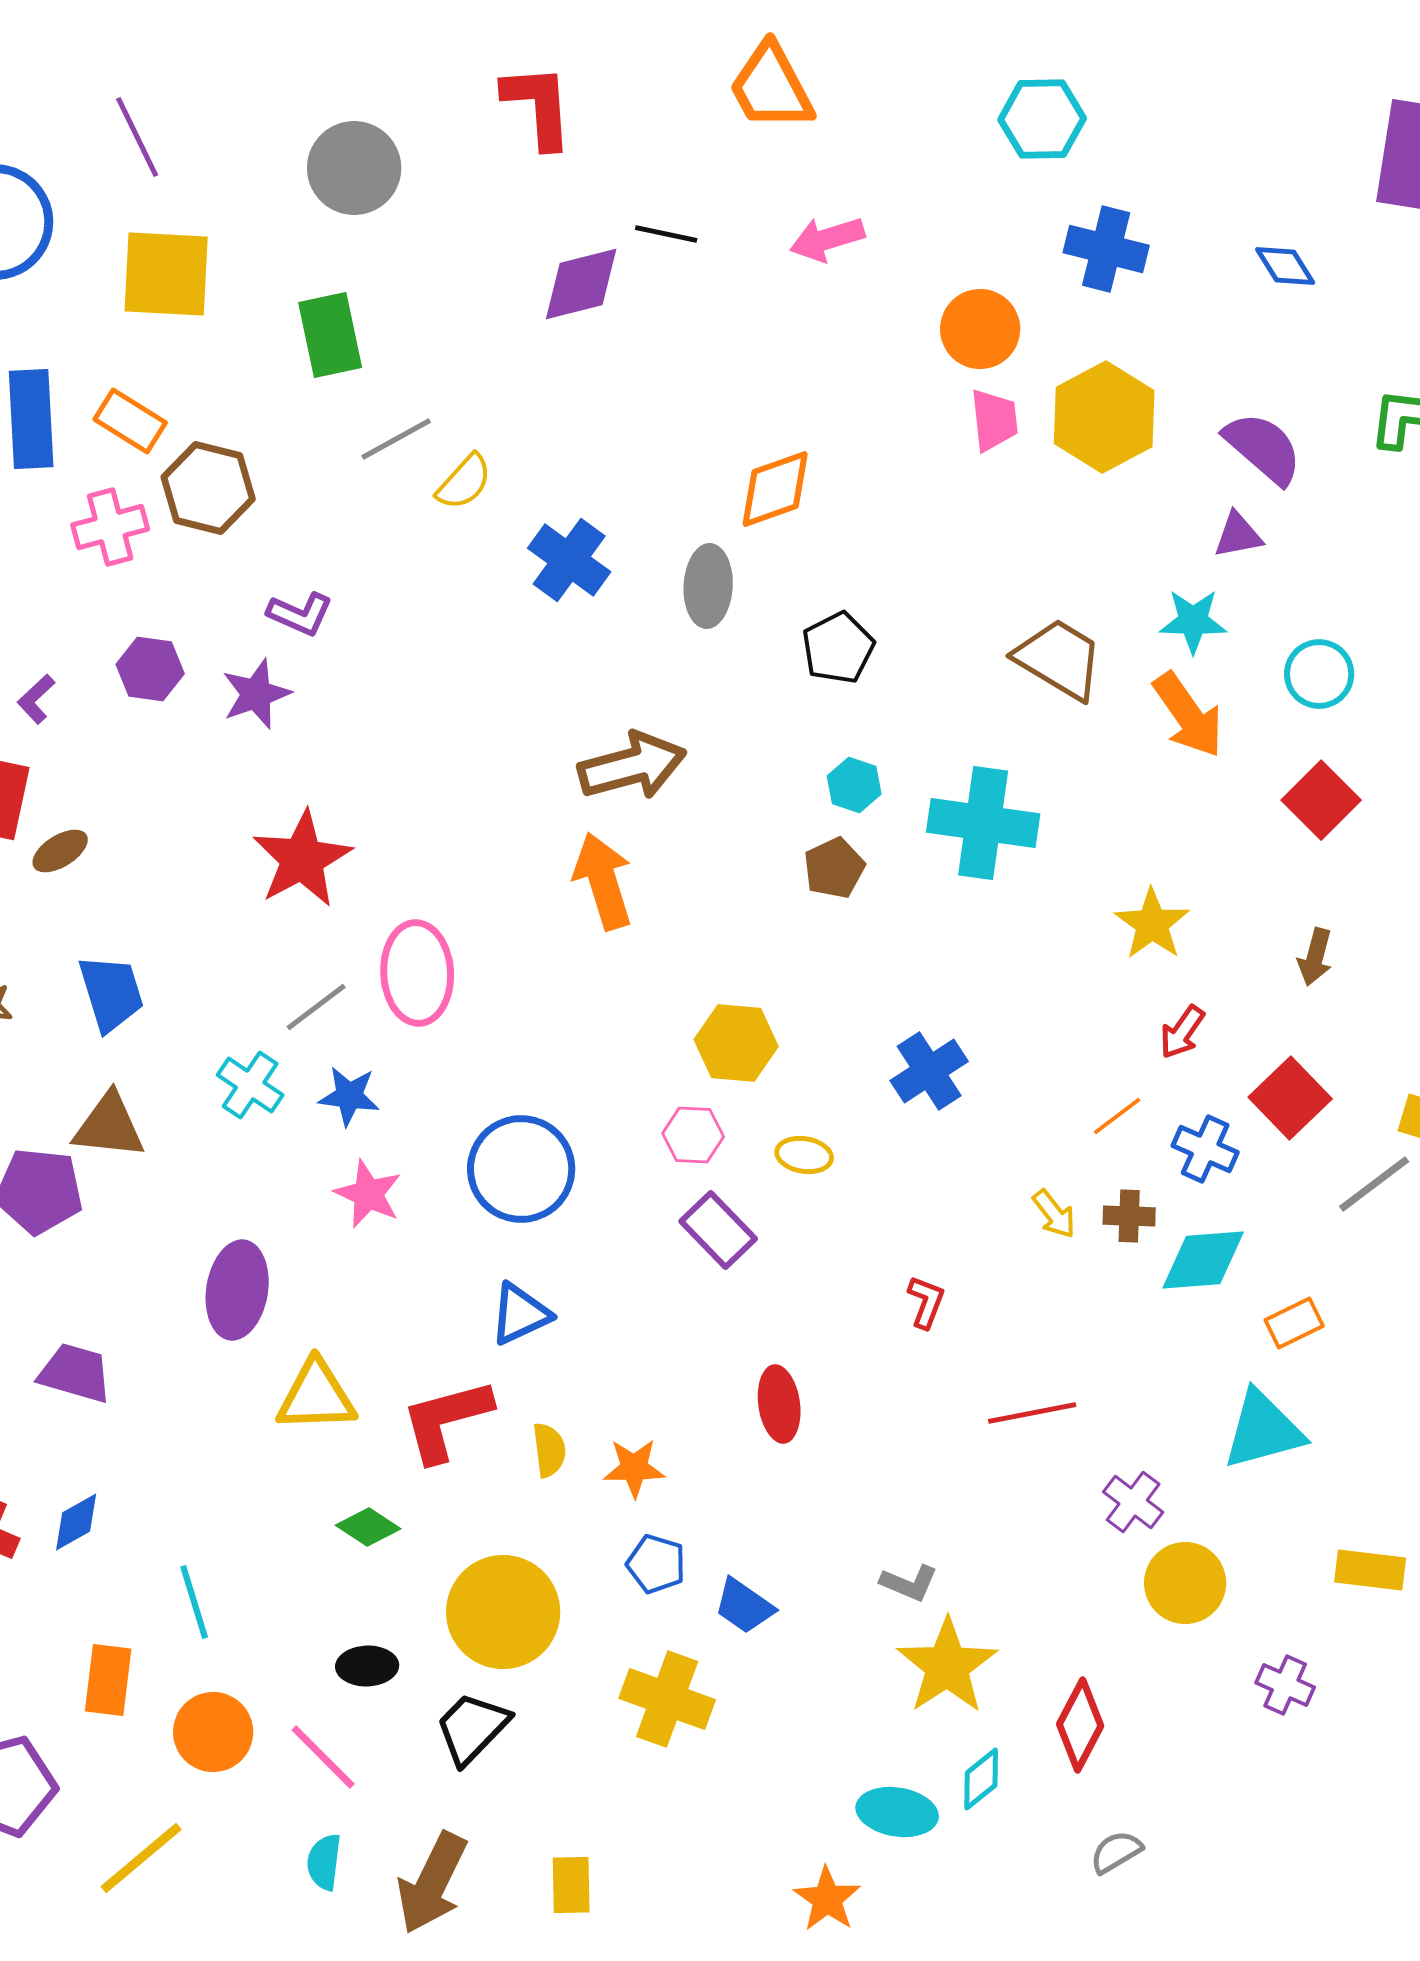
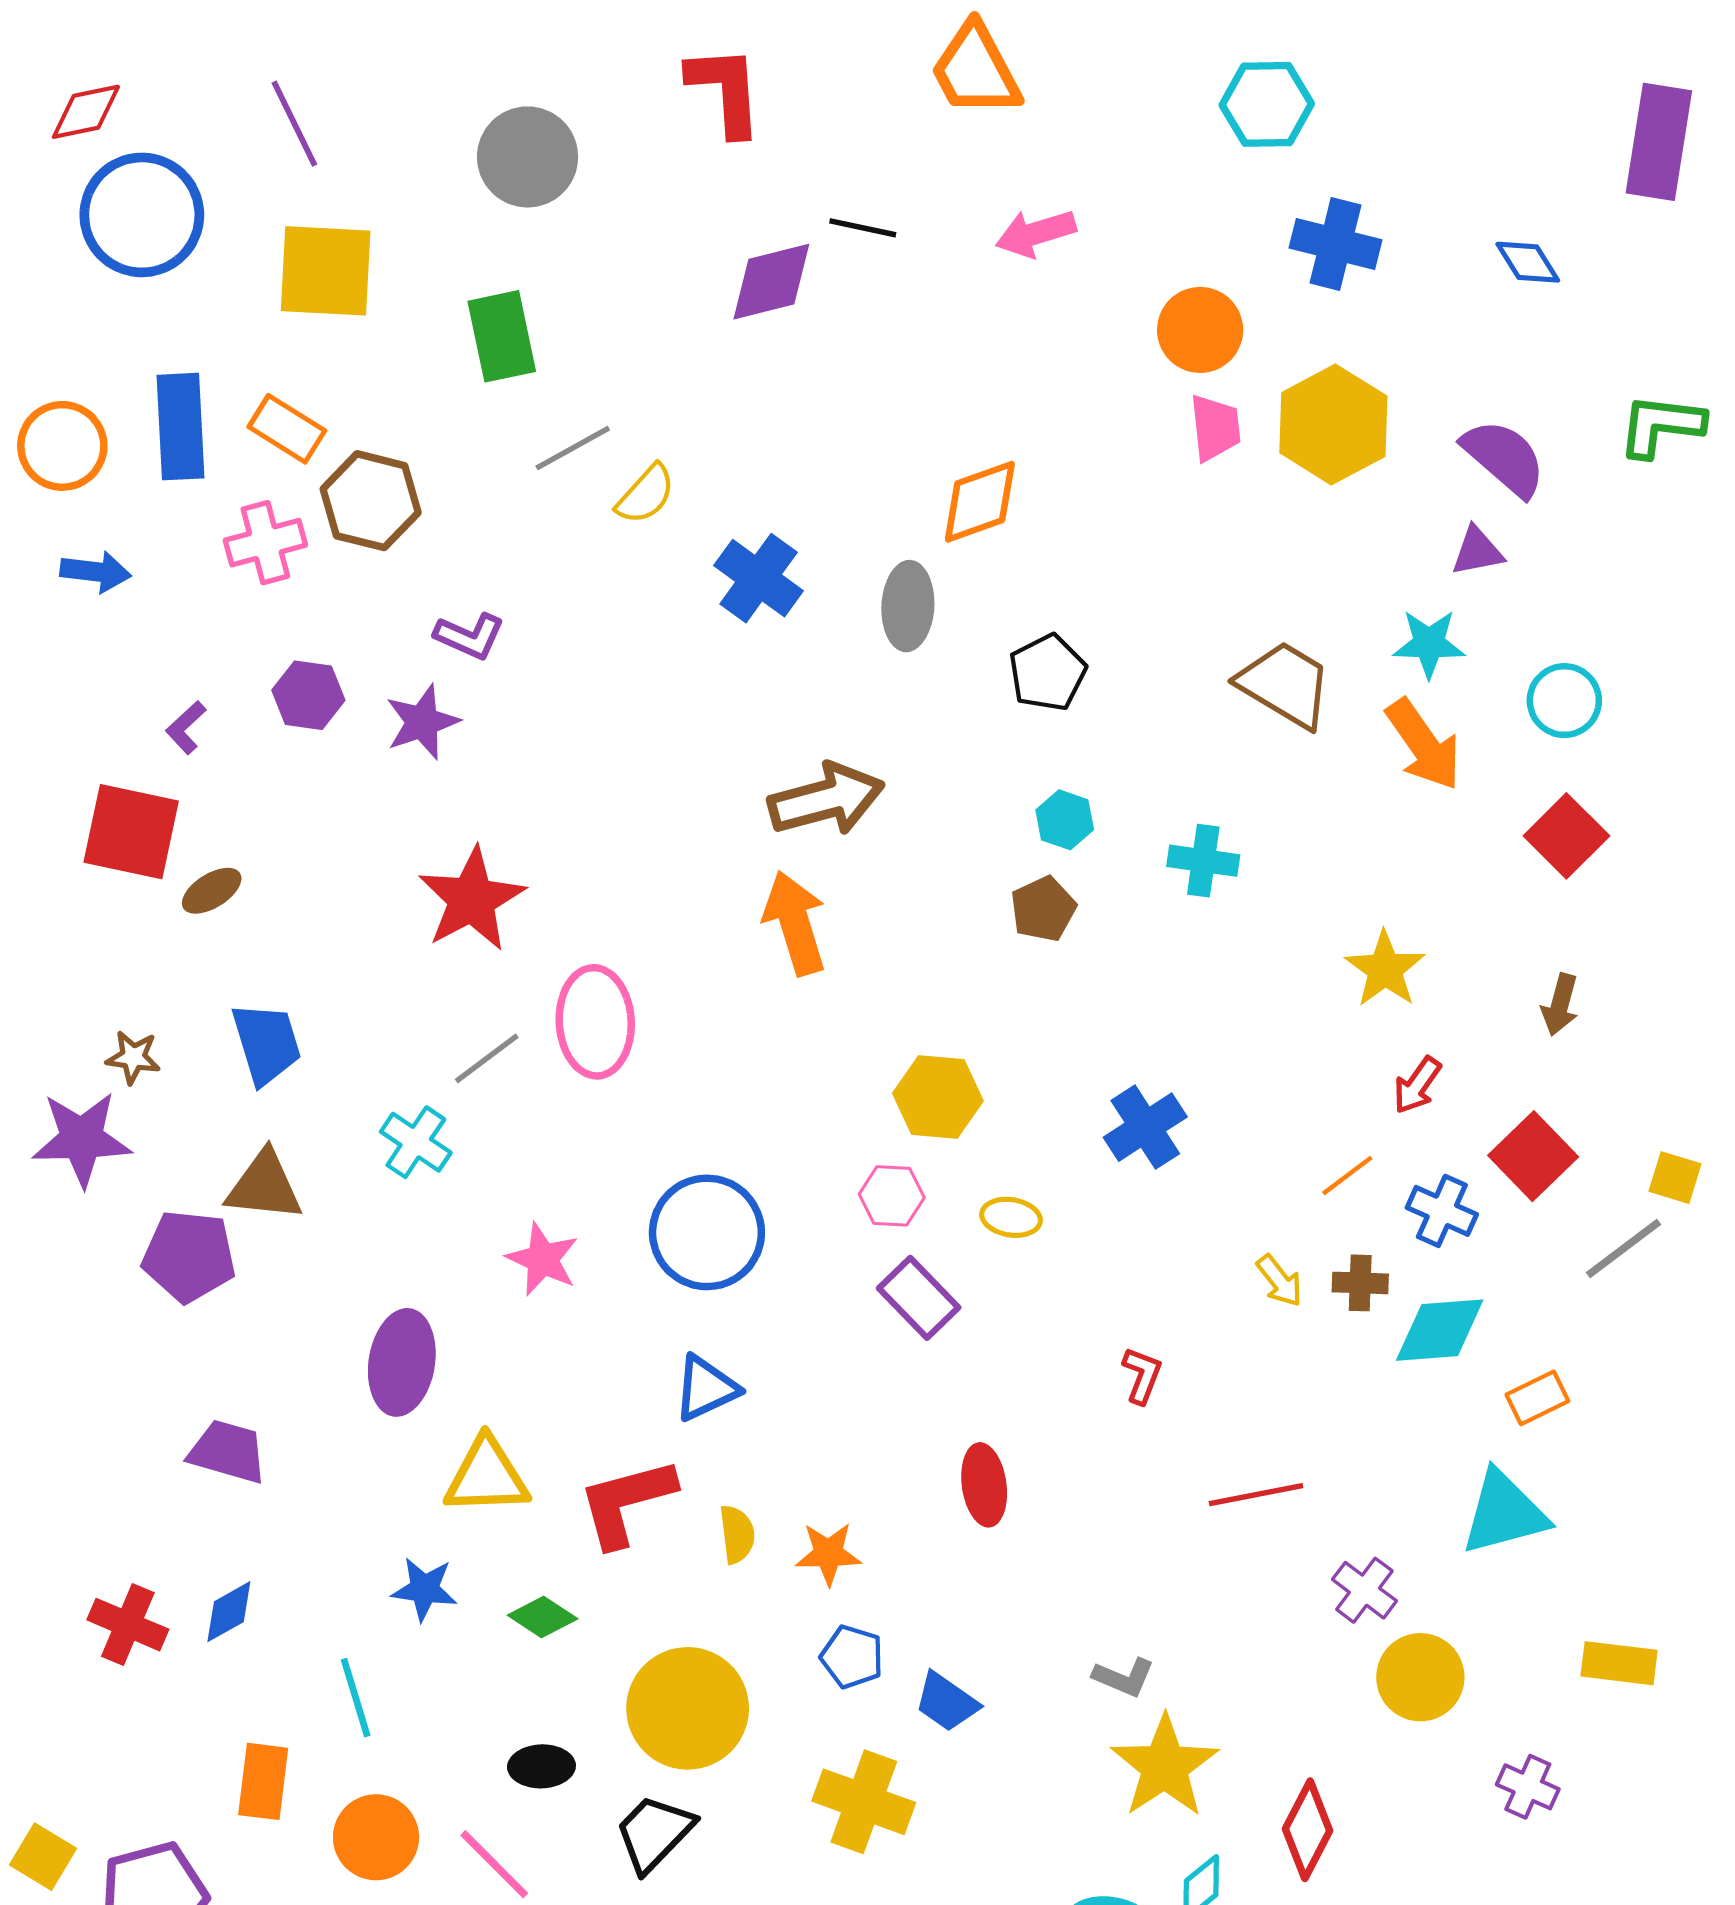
cyan cross: (983, 823) -> (1203, 861), size x0.6
blue star: (349, 1096) -> (424, 1589), moved

